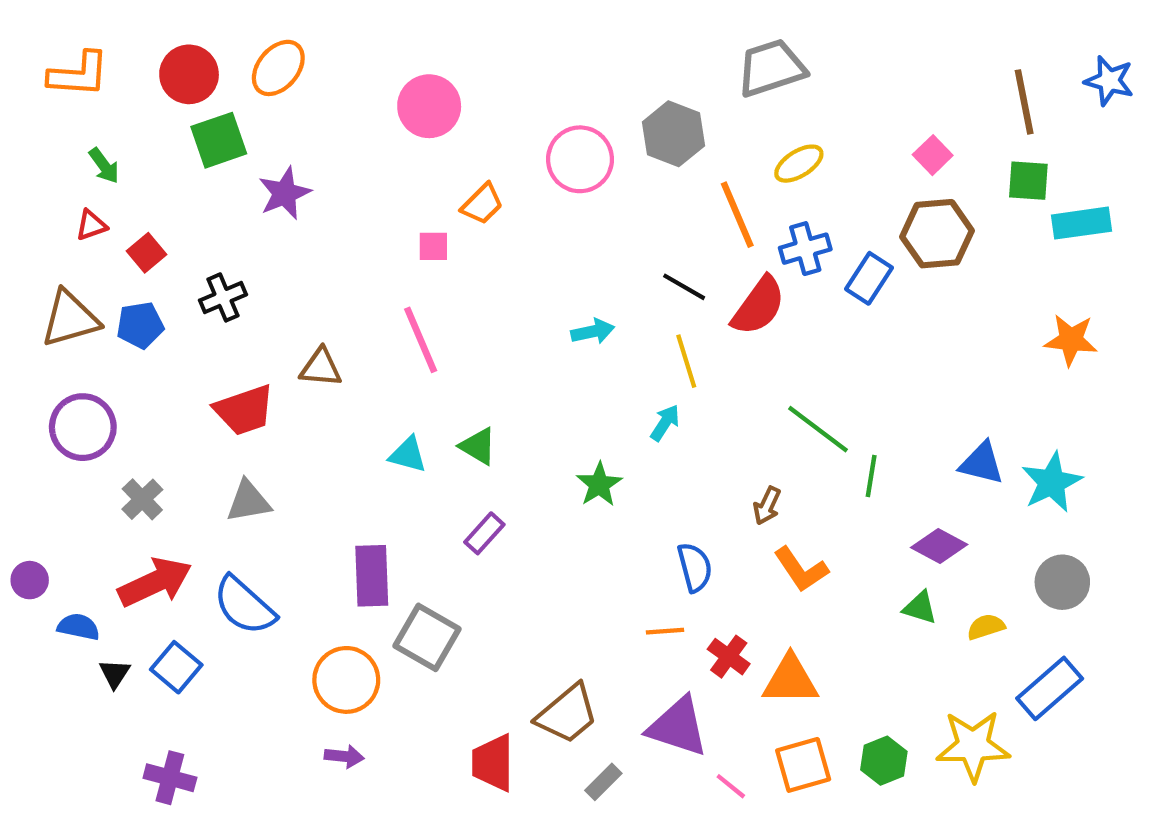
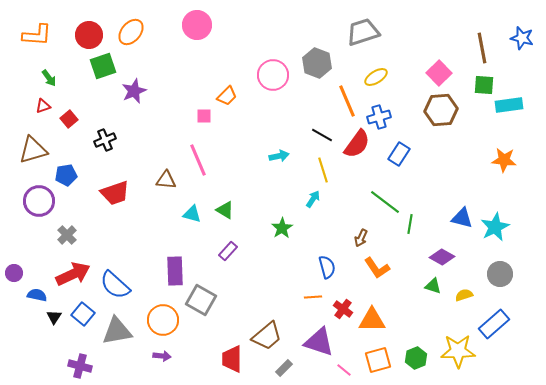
pink circle: (429, 106) -> (197, 25), moved
pink square: (933, 155) -> (439, 73), size x1.4
blue rectangle: (869, 278) -> (399, 154), moved
blue pentagon: (140, 325) -> (66, 175), moved
brown triangle: (321, 368) -> (166, 180), moved
gray triangle: (249, 501) -> (117, 331), moved, size x1.4

